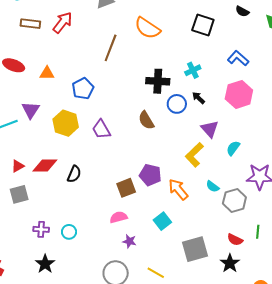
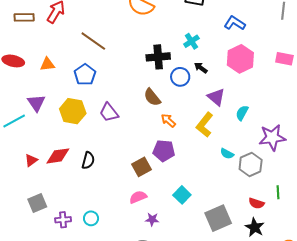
brown line: (111, 48) -> (93, 41), moved, turned -68
orange arrow: (178, 189) -> (168, 120), moved, size x0.7
gray square: (19, 194) -> (37, 203), moved

